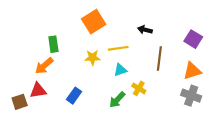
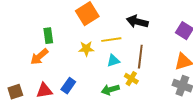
black arrow: (145, 30) -> (137, 22), size x1.5
brown line: (159, 59) -> (140, 57), moved
red triangle: (38, 90) -> (44, 91), moved
green arrow: (117, 100) -> (110, 90), turned 30

